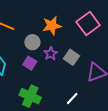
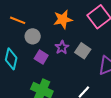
gray circle: (32, 42) -> (33, 36), moved

